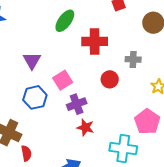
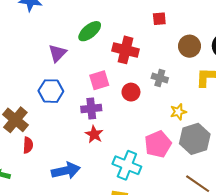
green ellipse: (65, 21) -> (90, 31), moved
pink square: (63, 80) -> (99, 80), moved

